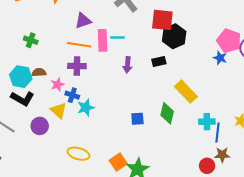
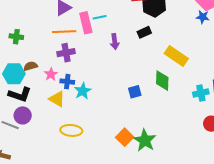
cyan cross: (207, 122) -> (201, 93), moved
purple circle: (40, 126) -> (23, 115), moved
yellow ellipse: (78, 154) -> (71, 130), moved

